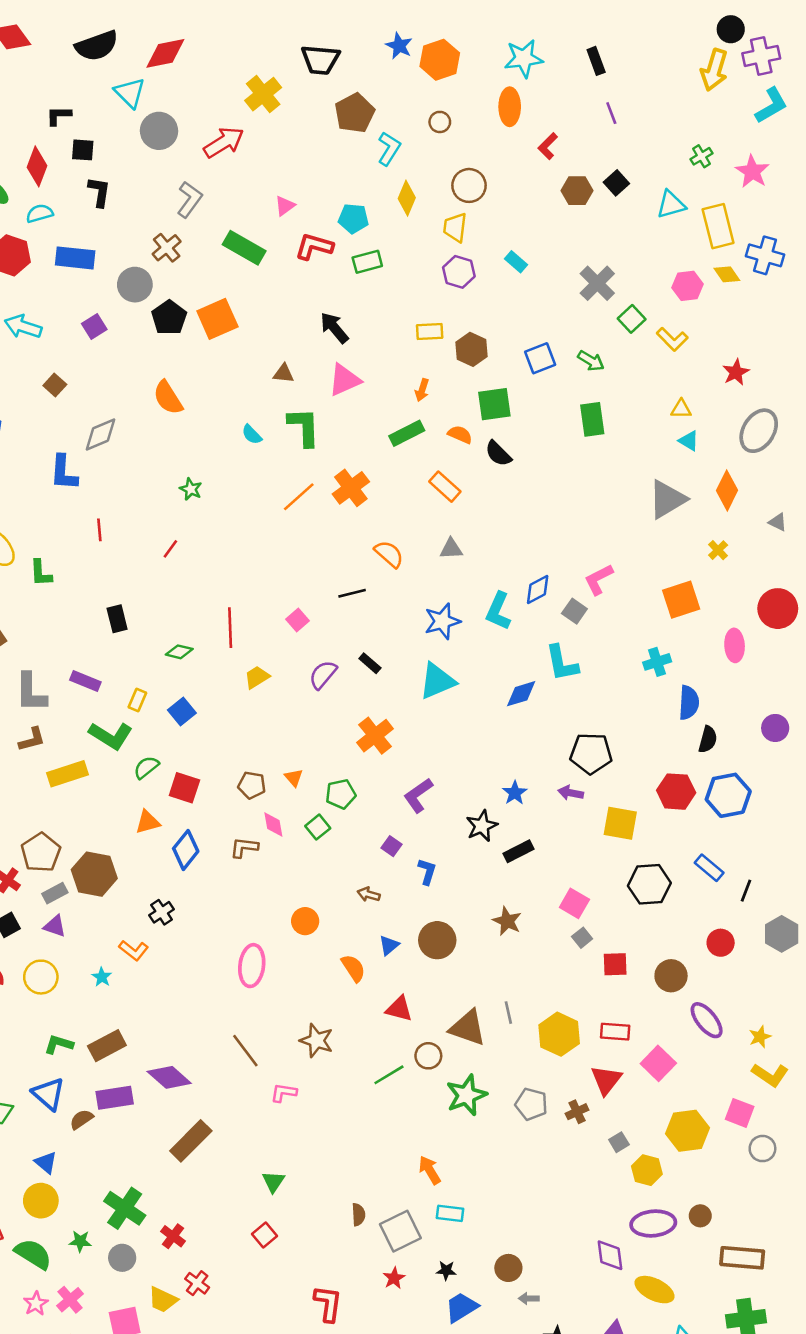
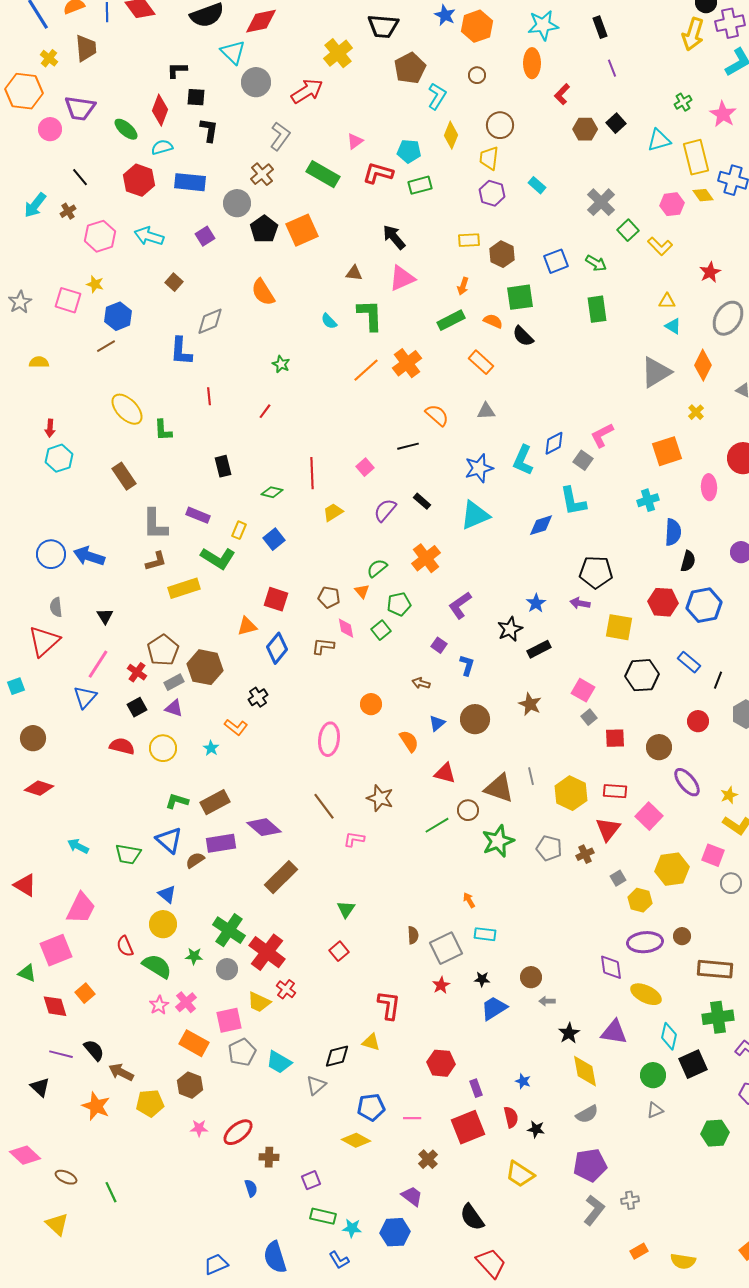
green semicircle: (146, 767) -> (377, 568), moved
orange arrow: (430, 1170) -> (469, 900), size x0.7
red cross: (173, 1236) -> (267, 952), size x1.8

